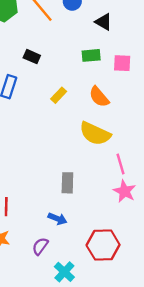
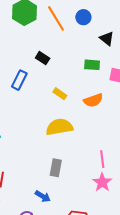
yellow rectangle: (59, 95) -> (60, 94), turned 72
orange semicircle: (99, 97) -> (93, 100), turned -78
yellow semicircle: (95, 134) -> (59, 127), moved, turned 136

